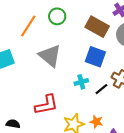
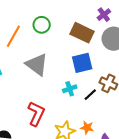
blue square: (95, 57) -> (82, 63), turned -30
red L-shape: (46, 105) -> (36, 114), turned -50

